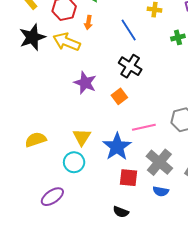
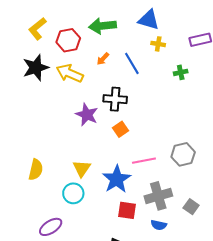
orange arrow: (88, 22) -> (103, 59), moved, turned 32
black cross: (130, 66) -> (115, 99), moved, turned -30
yellow semicircle: (36, 140) -> (36, 170), turned 120
gray cross: (159, 162) -> (158, 196), turned 32

